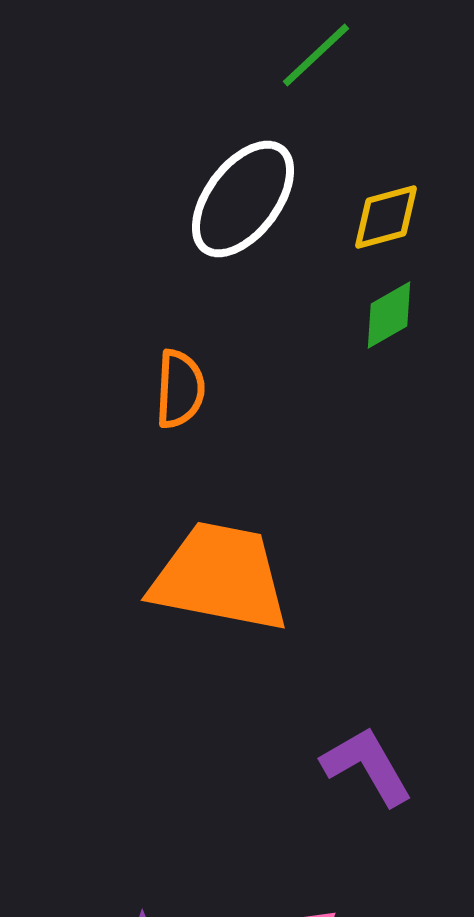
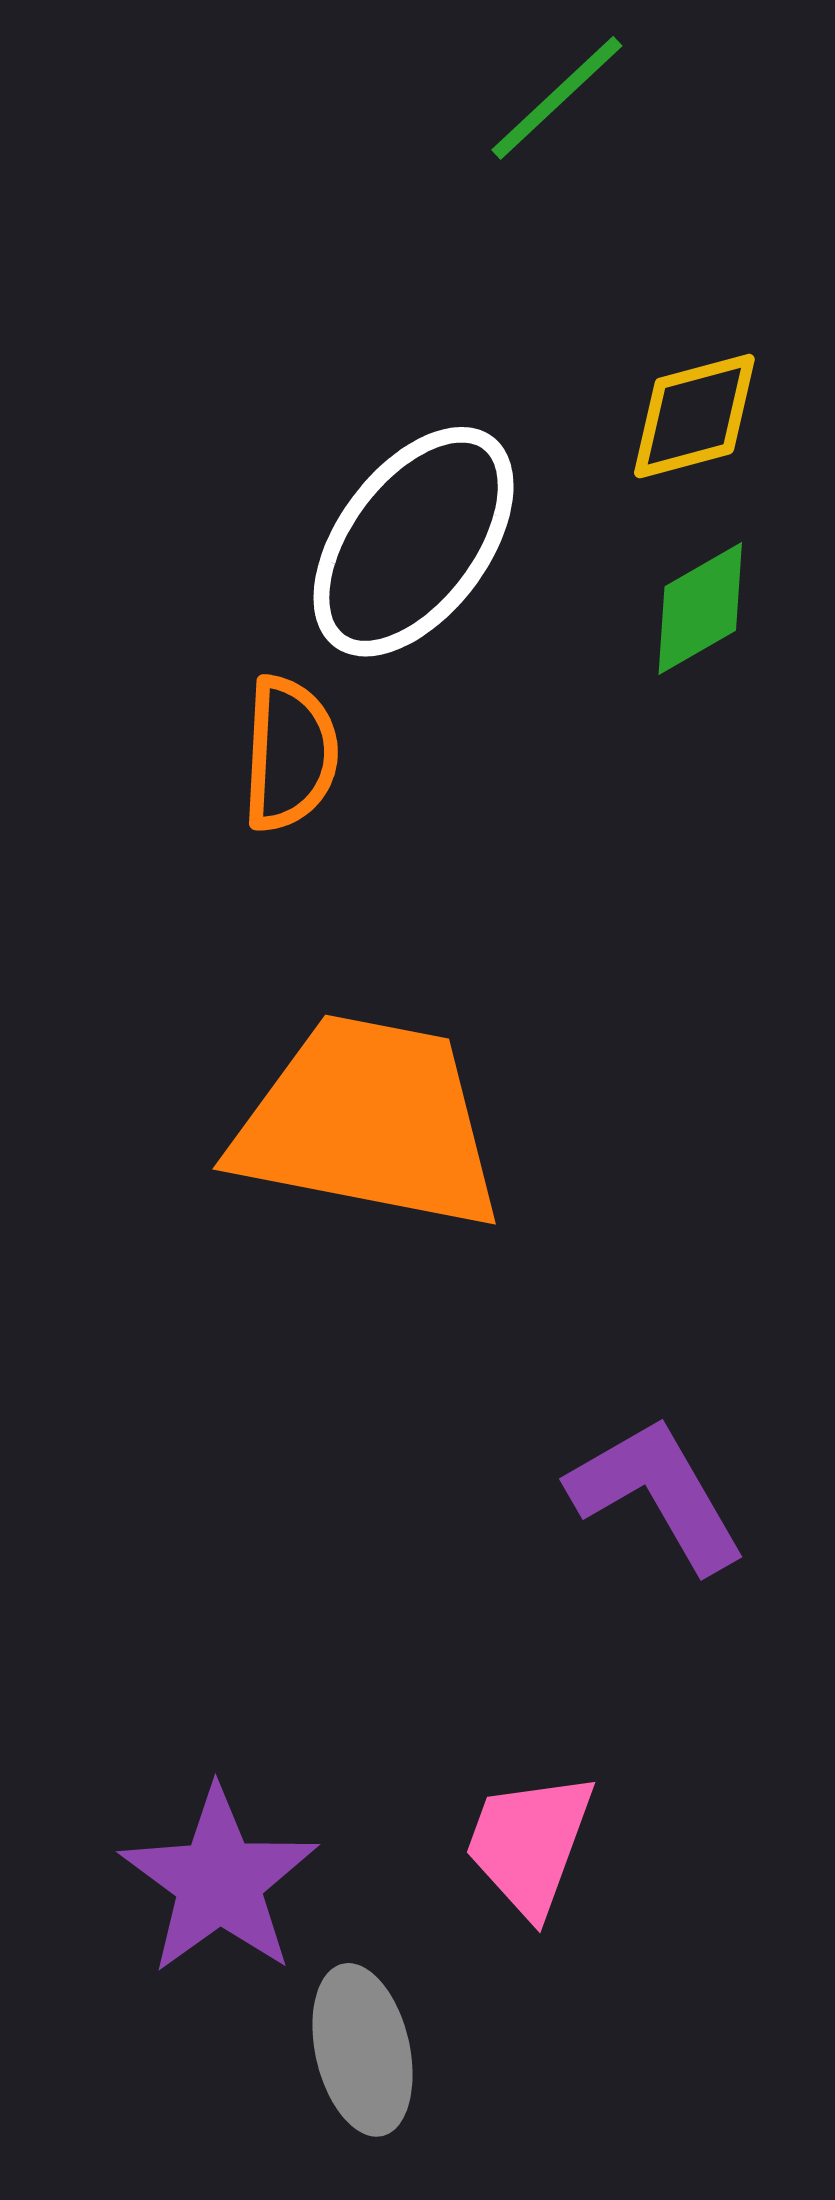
white ellipse: (243, 199) -> (414, 542), moved

